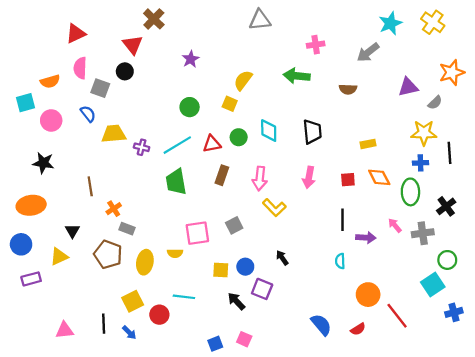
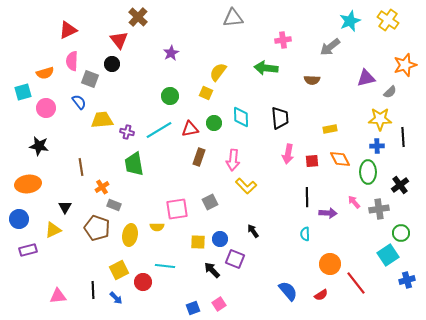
pink arrow: (309, 177) -> (288, 154), moved
green trapezoid: (176, 182) -> (134, 164), moved
pink square: (244, 339) -> (219, 304), turned 32

